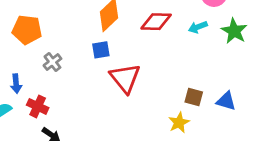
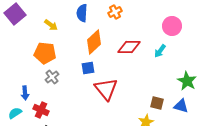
cyan arrow: (198, 27) -> (160, 51), turned -32
orange pentagon: (27, 30) -> (45, 53), moved
green star: (234, 31) -> (187, 81), moved

